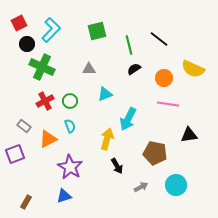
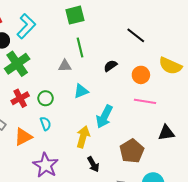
green square: (97, 31) -> (75, 15), moved
green line: (129, 45) -> (80, 48), moved
green cross: (42, 67) -> (17, 64), turned 30
brown pentagon: (155, 153) -> (132, 151), turned 30

